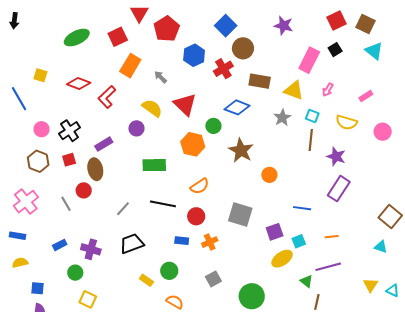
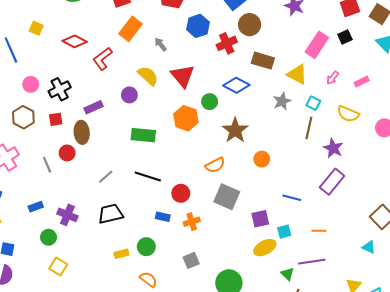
pink rectangle: (366, 96) -> (362, 82), moved
orange semicircle: (200, 186) -> (215, 165), moved
yellow rectangle: (146, 280) -> (121, 254), turned -56

